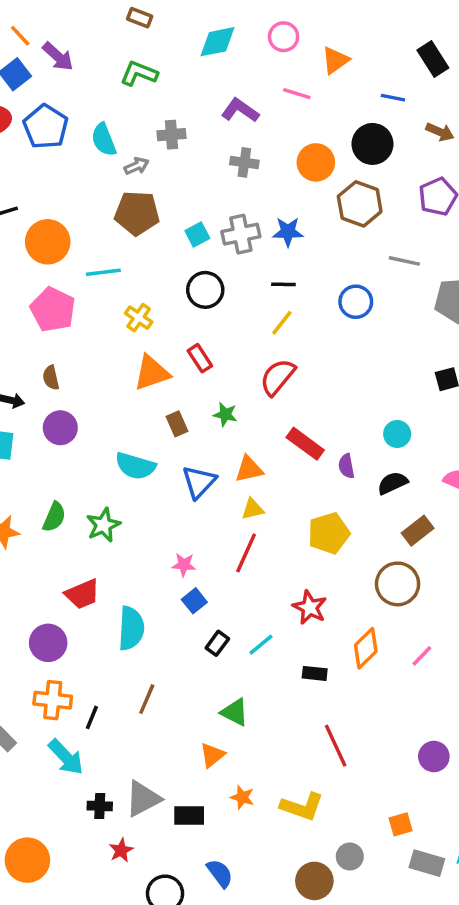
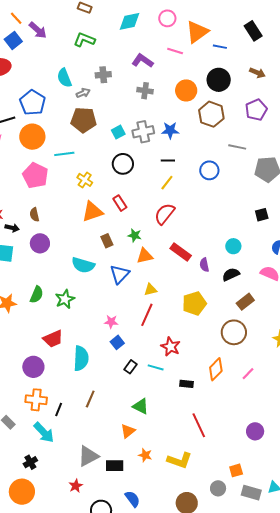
orange triangle: (335, 60) -> (197, 32), size x1.4
blue line: (393, 98) -> (220, 47), moved
blue pentagon: (46, 127) -> (33, 103), moved
orange triangle: (249, 469) -> (145, 256), moved
red star: (310, 607) -> (171, 347), moved
cyan line: (261, 645) -> (156, 367), turned 56
black cross: (100, 806) -> (30, 462), moved, turned -32
gray circle: (350, 857) -> (218, 488), moved

